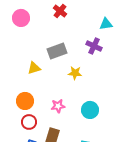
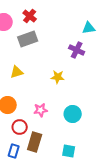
red cross: (60, 11) -> (30, 16), moved
gray rectangle: (57, 51) -> (28, 39), moved
red circle: (29, 122) -> (20, 127), moved

